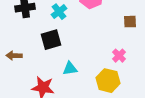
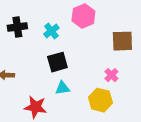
brown square: (130, 22) -> (122, 41), size x1.6
black square: (51, 40) -> (57, 62), moved

